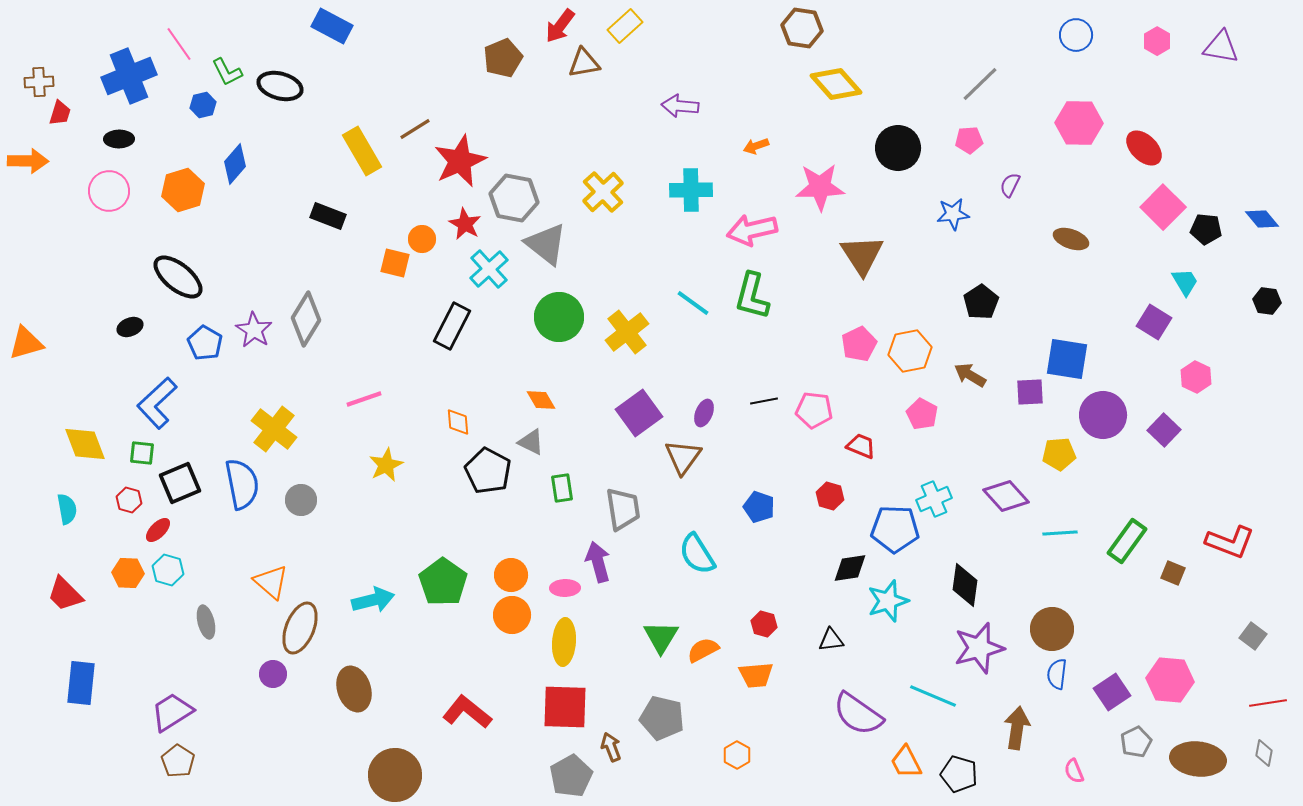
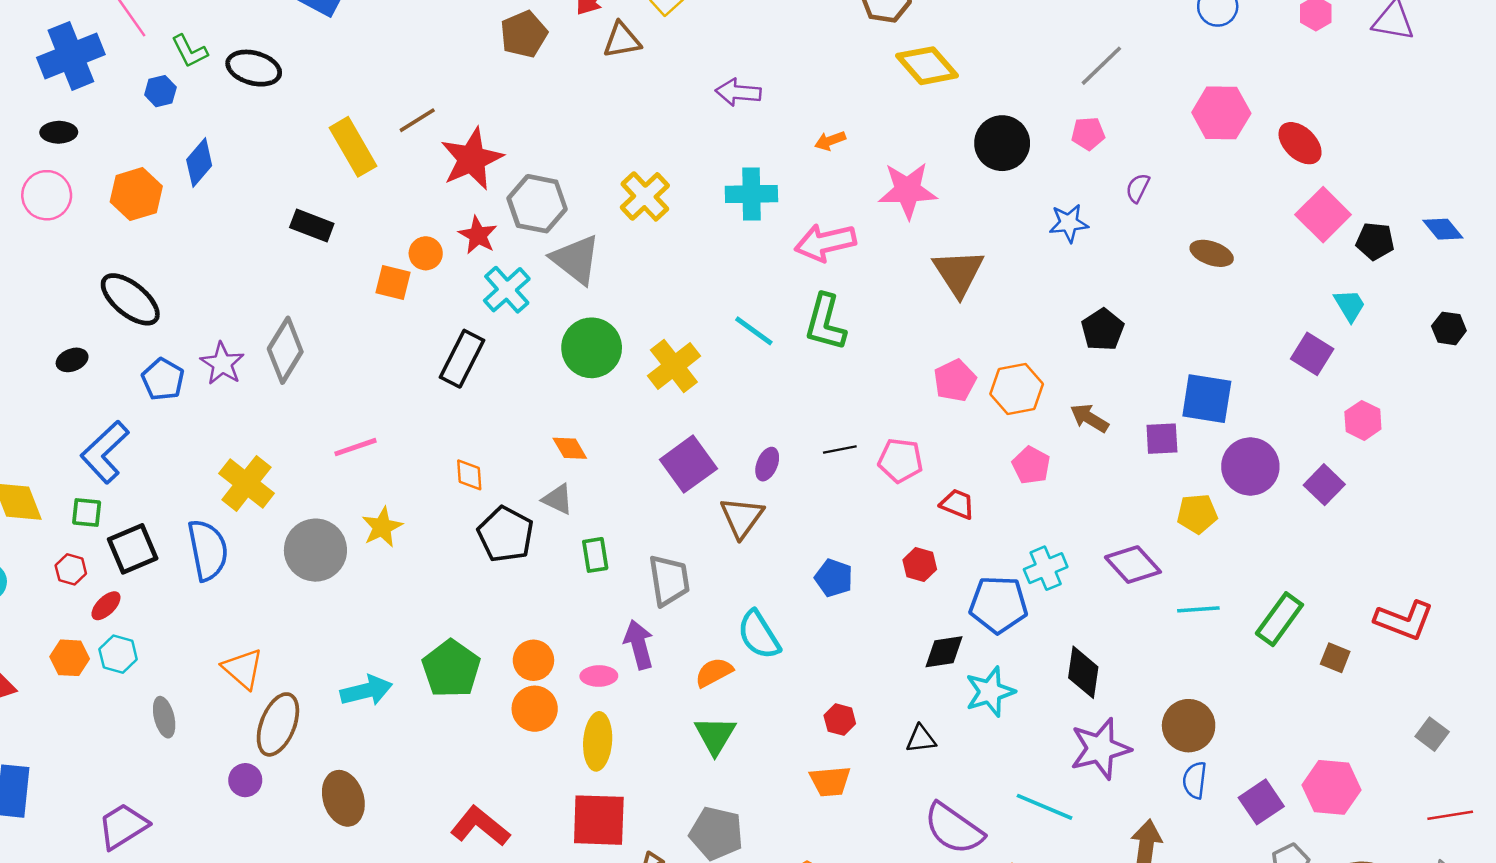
gray circle: (301, 500) -> (315, 550), moved, size x1.6
orange semicircle: (703, 650) -> (714, 672), moved

